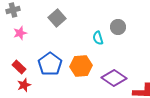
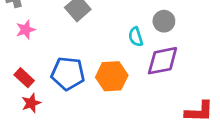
blue pentagon: (50, 64) -> (68, 73), turned -30
purple diamond: (114, 78) -> (163, 61), moved, turned -45

